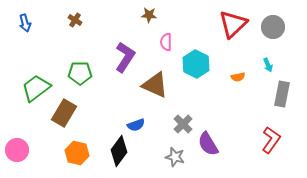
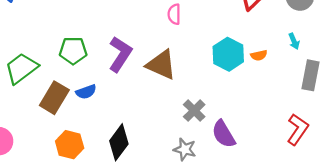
purple L-shape: (125, 57) -> (120, 54), moved
cyan hexagon: (196, 64) -> (228, 54), moved
blue semicircle: (136, 125) -> (86, 92), moved

